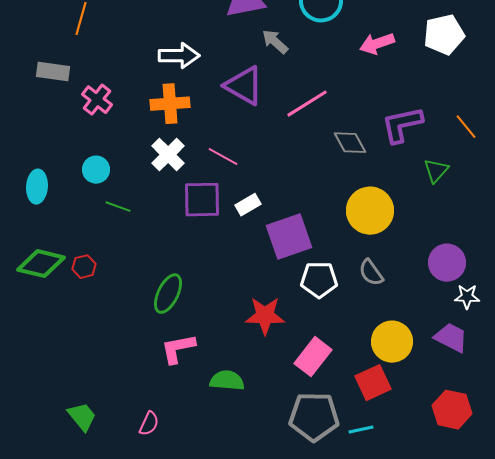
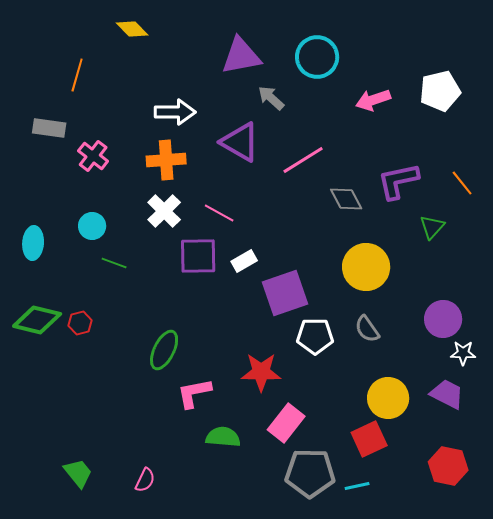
pink L-shape: (178, 349) -> (194, 393), moved
pink rectangle: (313, 357) -> (286, 423), moved

